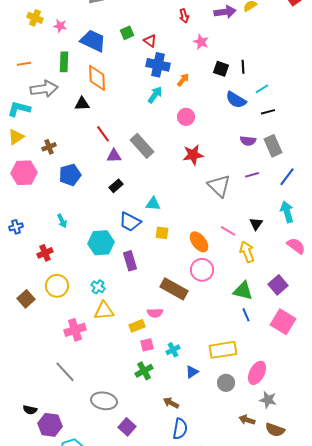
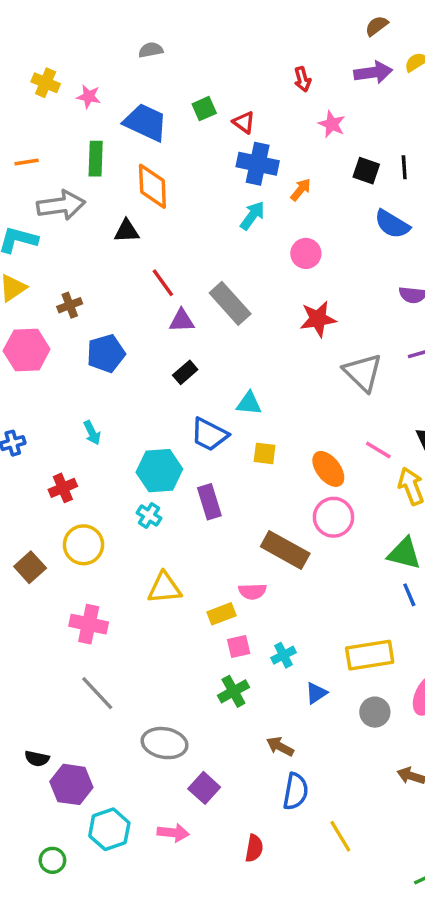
cyan cross: (98, 287) -> (149, 515), moved
pink cross: (75, 330) -> (89, 624), moved, turned 30

